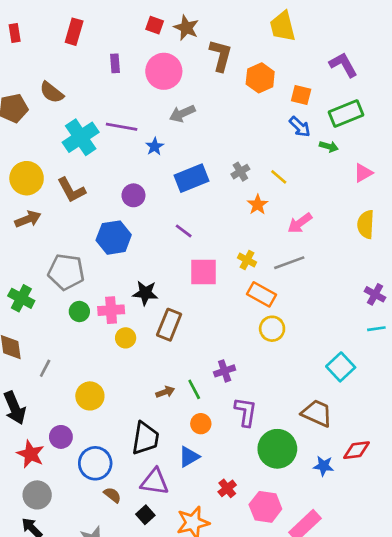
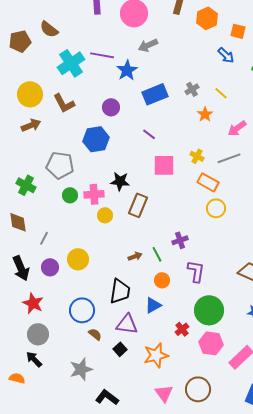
blue arrow: (300, 127) -> (226, 55), moved
blue star: (155, 147) -> (127, 70), size x1.5
purple circle: (61, 437) -> (50, 267), moved
green circle: (277, 449) -> (209, 310), moved

